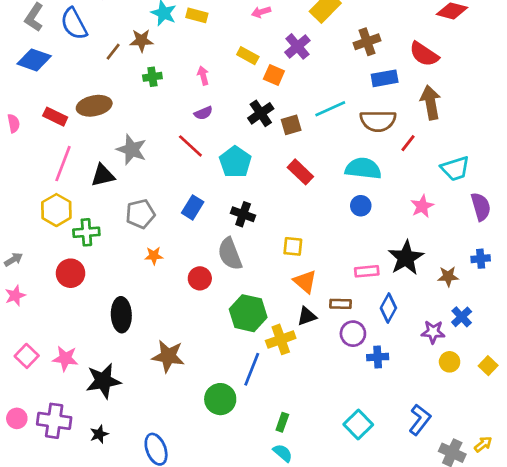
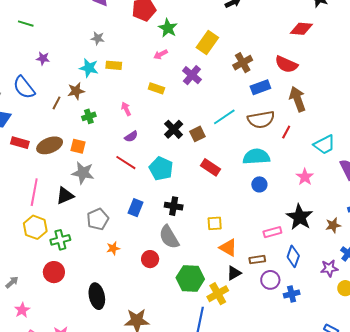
orange square: (274, 75) -> (78, 146), moved
red rectangle: (55, 117) -> (20, 143), moved
gray arrow: (14, 259) -> (12, 282), moved
pink star: (15, 296) -> (22, 310), moved

